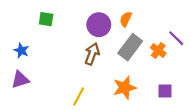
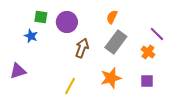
purple circle: (99, 25) -> (67, 22), moved
blue star: (21, 51) -> (31, 36), moved
orange cross: (158, 51) -> (148, 52), moved

